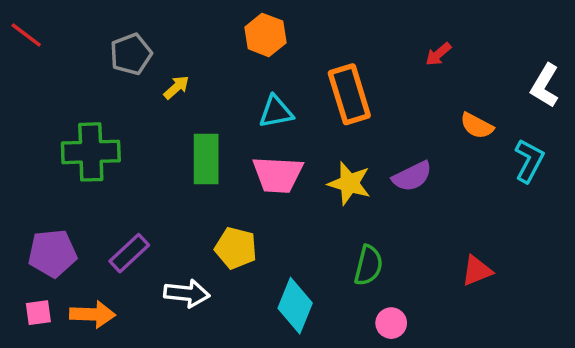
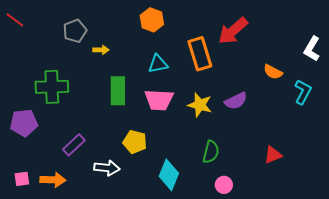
red arrow: (438, 54) -> (233, 31), moved, size x2.0
yellow arrow: (176, 87) -> (101, 50), turned 42
purple pentagon: (52, 253) -> (24, 123), moved

